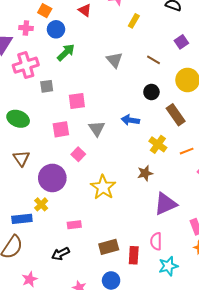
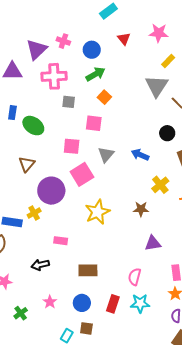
orange square: (45, 11) -> (104, 97), moved
gray triangle: (114, 60) -> (157, 86), moved, size x1.4
pink square: (78, 154) -> (82, 174), size x1.6
purple triangle: (165, 204) -> (153, 243), size x0.7
red rectangle: (134, 255) -> (113, 304), moved

